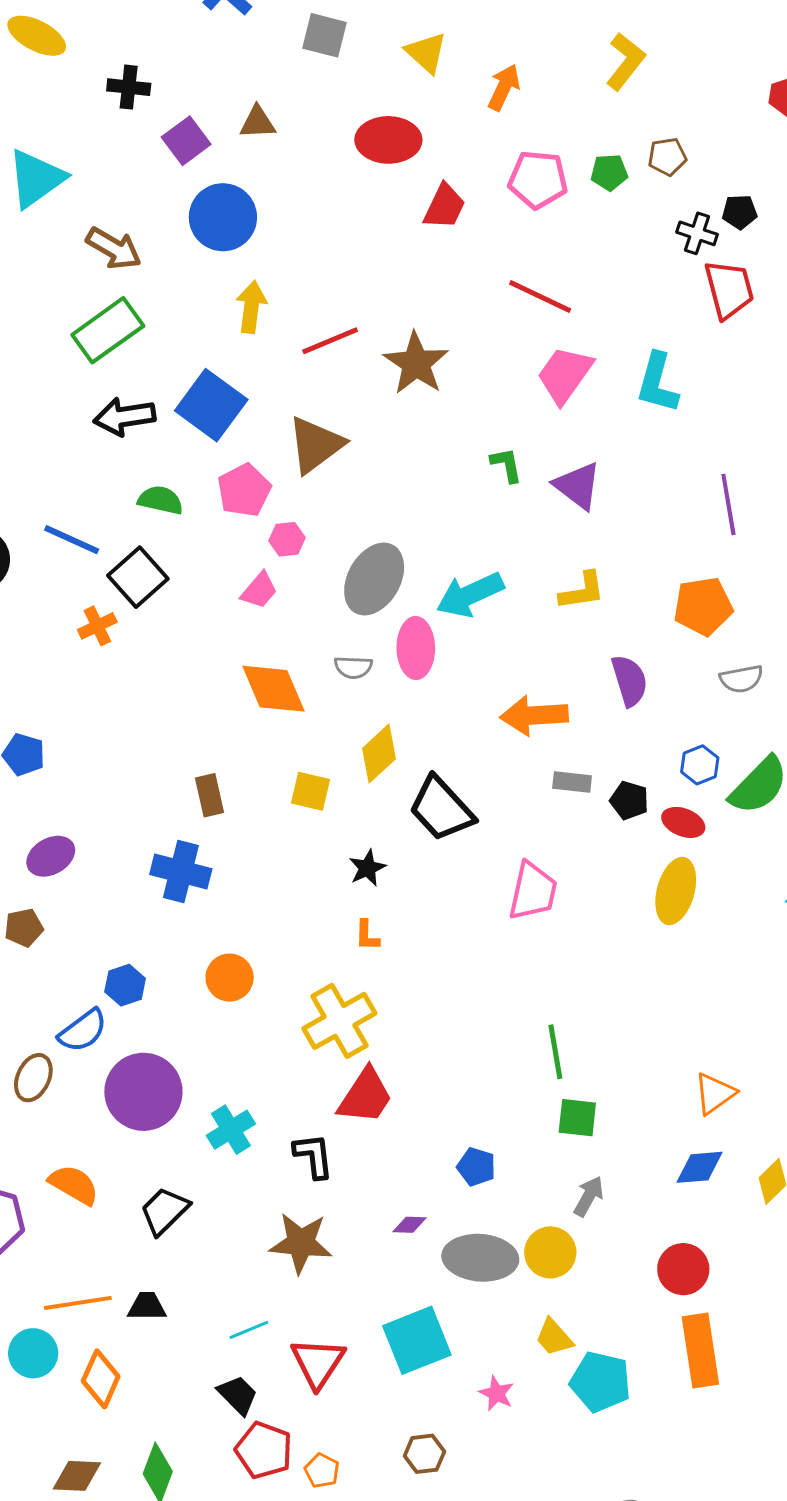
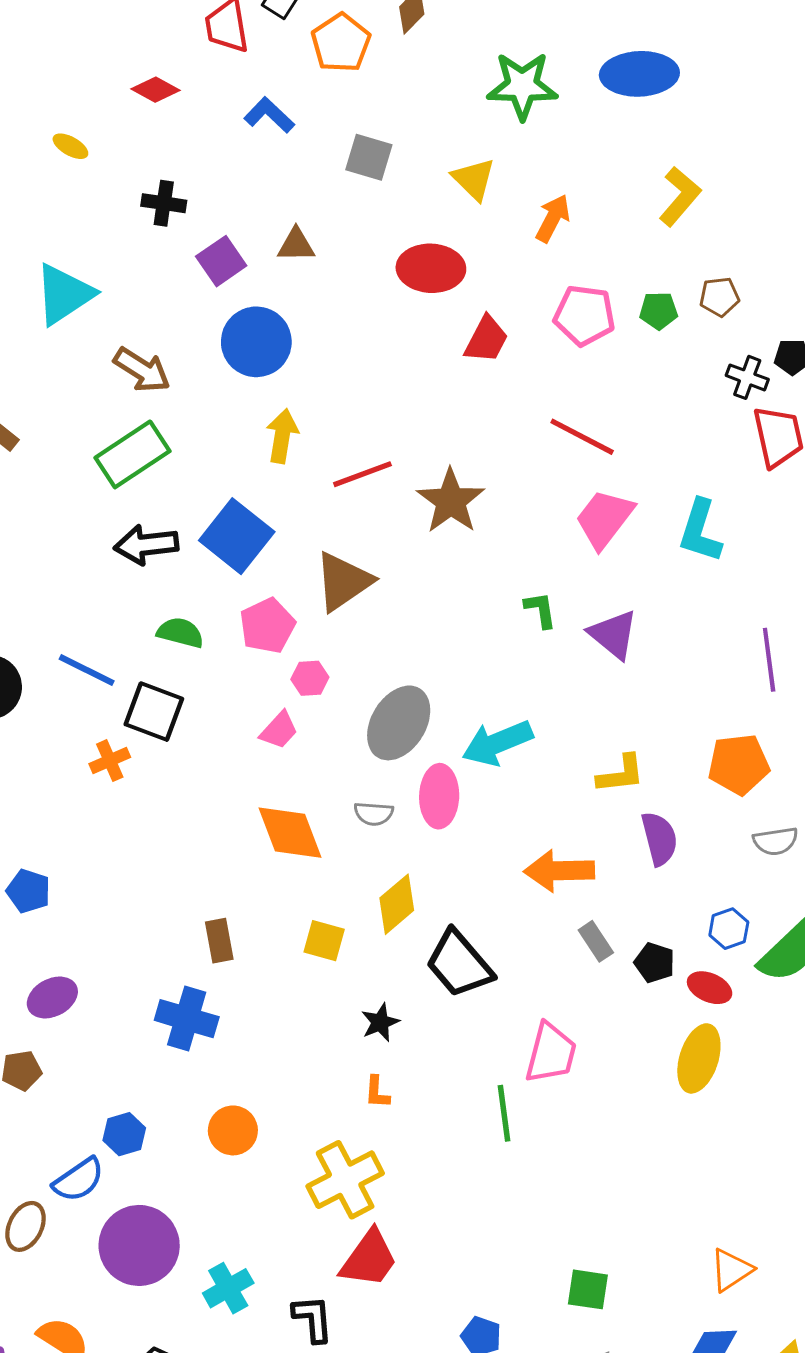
yellow ellipse: (37, 36) -> (70, 146), size x0.6
black square: (138, 577) -> (154, 712), turned -30
yellow L-shape: (582, 591) -> (621, 774), moved
gray rectangle: (572, 782) -> (596, 941), turned 48
green line: (555, 1052) -> (504, 1113), moved

